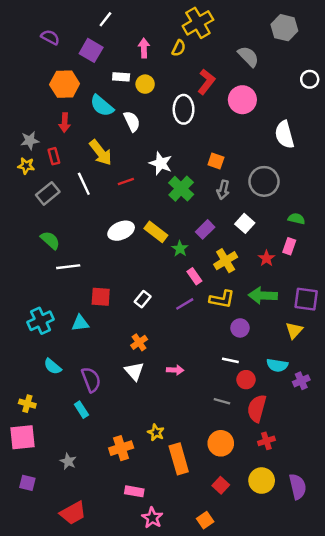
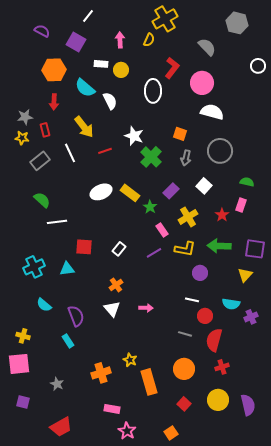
white semicircle: (284, 135) -> (212, 112), moved, turned 120

